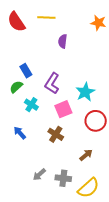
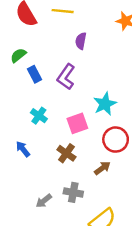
purple L-shape: (52, 83) -> (66, 77), moved
green semicircle: (16, 87) -> (18, 55), moved
brown arrow: (86, 155) -> (102, 168), moved
gray cross: (63, 178) -> (73, 192), moved

